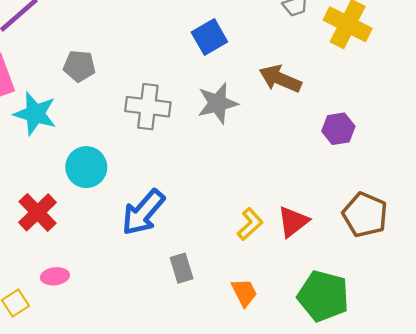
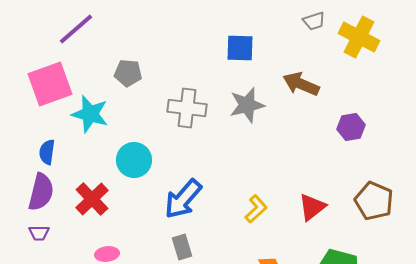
blue square: (209, 37) -> (240, 48), turned 32
yellow L-shape: (250, 224) -> (256, 209), moved
gray rectangle: (182, 268) -> (182, 247), moved

